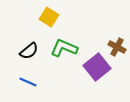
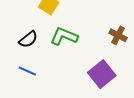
purple square: (97, 67) -> (102, 74), moved

